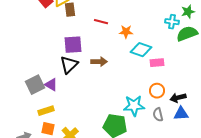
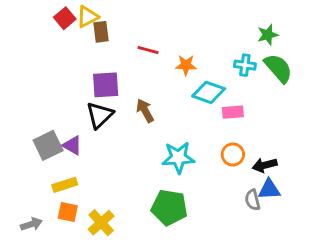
green star: (188, 12) -> (268, 35), moved
cyan cross: (172, 22) -> (245, 65), moved
green semicircle: (187, 34) -> (278, 68), turned 70
brown arrow: (99, 62) -> (145, 111), turned -119
cyan star: (134, 106) -> (178, 158), moved
gray semicircle: (158, 115) -> (253, 200), moved

